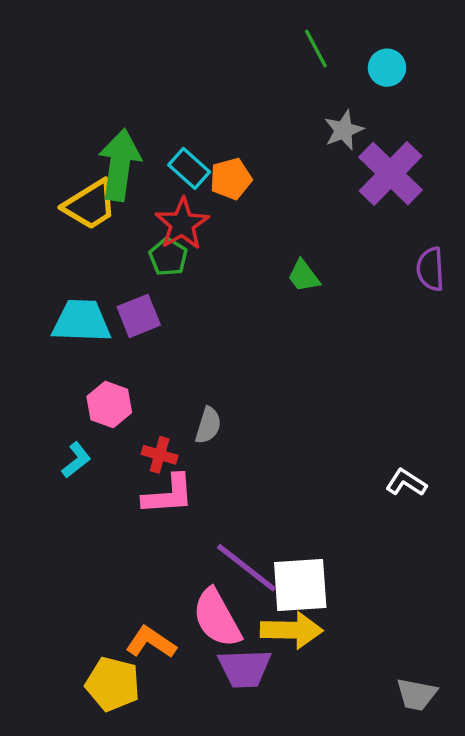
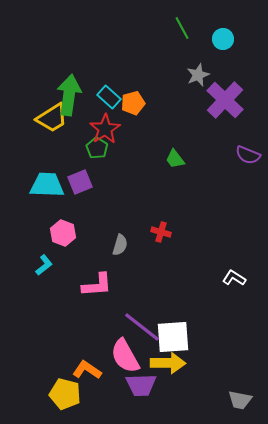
purple semicircle: (430, 269) -> (248, 155), turned -65
red cross: (160, 455) -> (161, 232), moved

